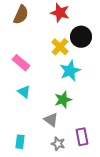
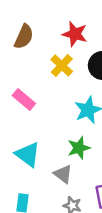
yellow cross: (60, 47) -> (62, 65), moved
cyan triangle: (24, 92) -> (28, 154), moved, size x1.5

